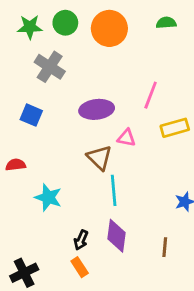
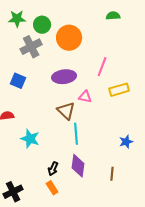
green circle: (65, 23) -> (42, 25), moved
orange circle: (109, 28) -> (69, 38), moved
gray cross: (50, 67) -> (31, 47), turned 30

